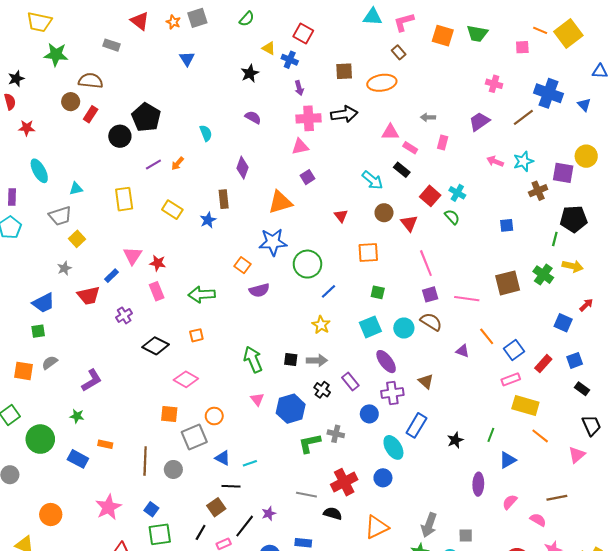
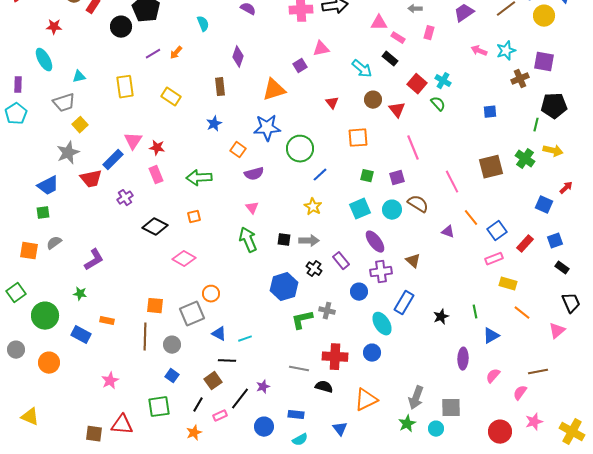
red star: (27, 128) -> (54, 27), moved
pink triangle: (300, 147) -> (321, 49), moved
yellow circle: (586, 156) -> (544, 16), moved
blue star: (208, 220) -> (214, 124), moved
gray star: (64, 268) -> (68, 153), size x1.6
blue rectangle: (112, 276) -> (113, 160), size x1.5
purple square: (430, 294) -> (397, 178), moved
pink line: (467, 299) -> (452, 182), turned 55
pink triangle: (257, 399) -> (252, 208), moved
yellow rectangle: (525, 406) -> (508, 284), size x0.7
orange square: (169, 414) -> (155, 306), moved
green line: (491, 435) -> (475, 312), turned -32
red cross: (344, 482) -> (335, 357), turned 30
pink star: (108, 507) -> (110, 381), size x0.7
blue square: (151, 509) -> (172, 376), moved
orange circle: (51, 515) -> (49, 363), moved
pink semicircle: (538, 520) -> (520, 393), turned -84
gray square: (466, 535) -> (451, 408), size x1.5

